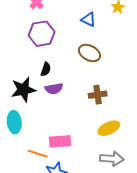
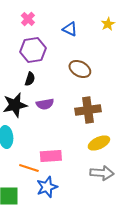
blue triangle: (88, 19) -> (70, 29), moved
black semicircle: (46, 69) -> (30, 79), moved
brown cross: (98, 95) -> (88, 110), size x1.4

